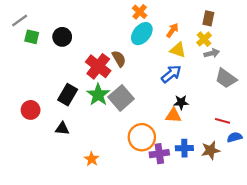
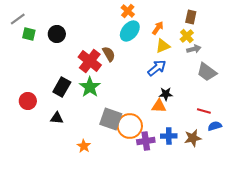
yellow triangle: (178, 50) -> (163, 46), turned -42
gray square: (121, 98) -> (111, 119), moved, turned -30

